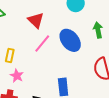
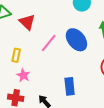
red triangle: (36, 20) -> (27, 22), moved

